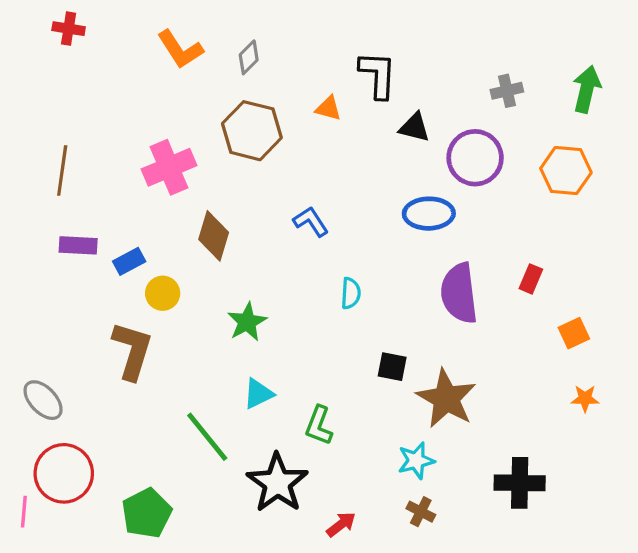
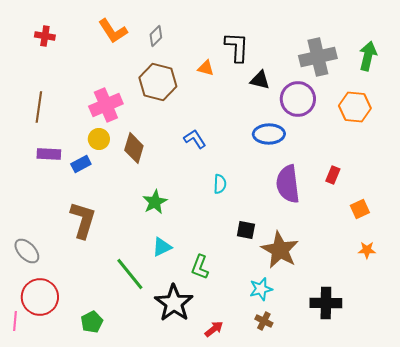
red cross: (69, 29) -> (45, 36), moved
gray cross: (507, 91) -> (318, 57), size x1.8
yellow circle: (163, 293) -> (99, 139), moved
green pentagon: (147, 513) -> (92, 322), size x0.7

